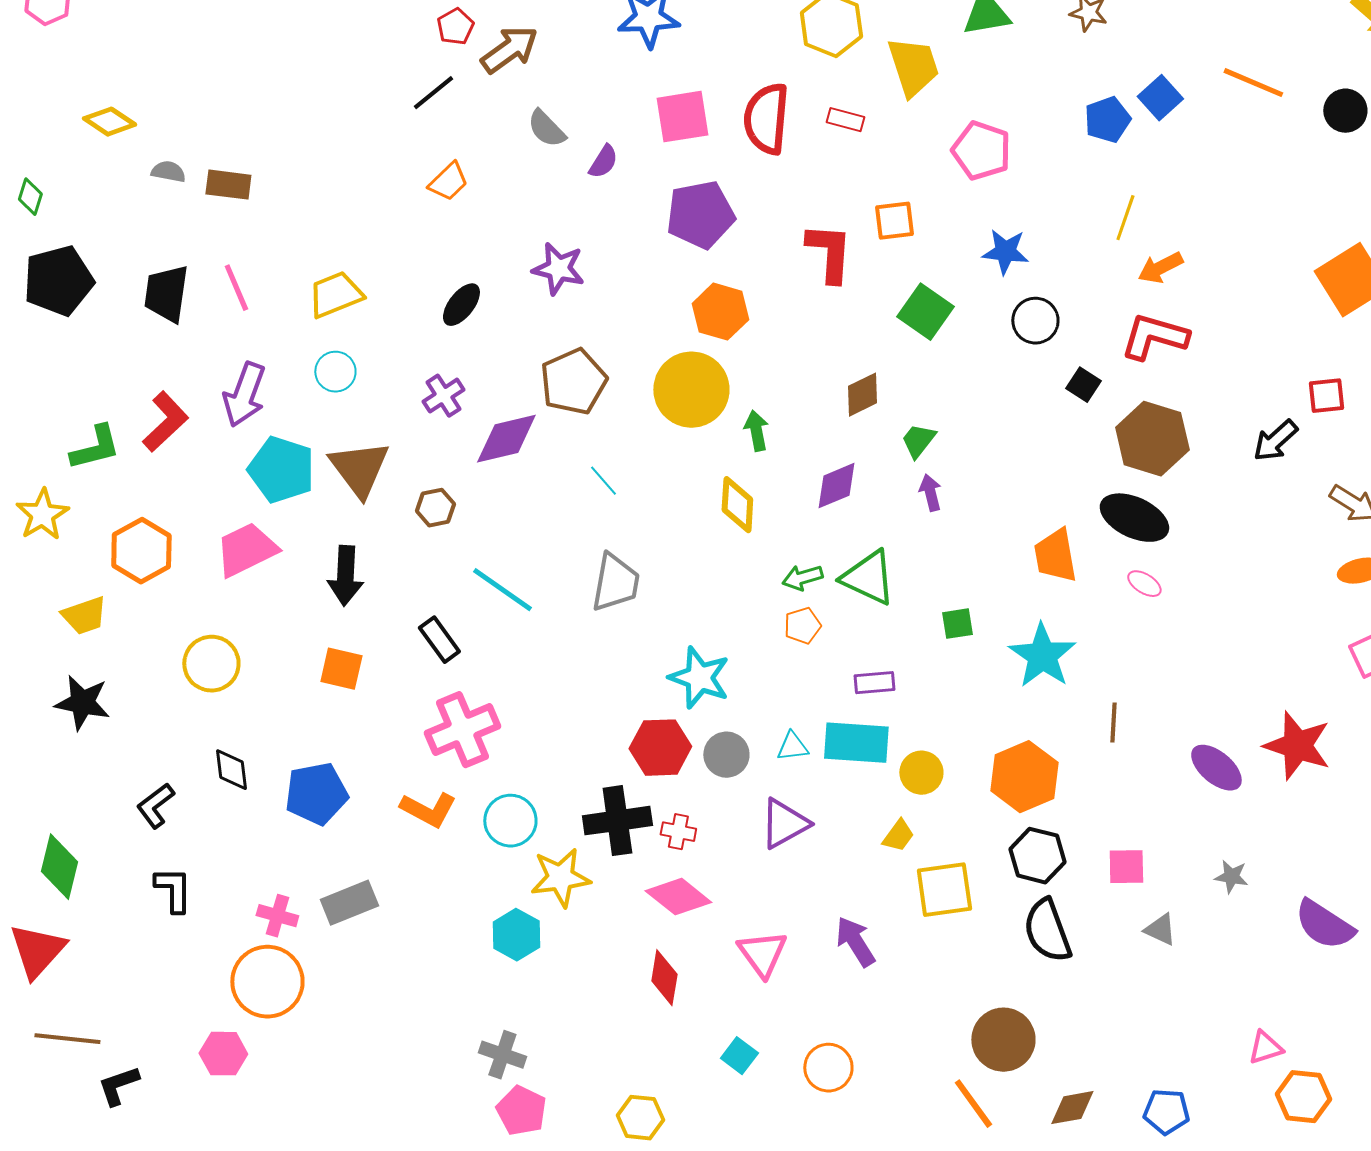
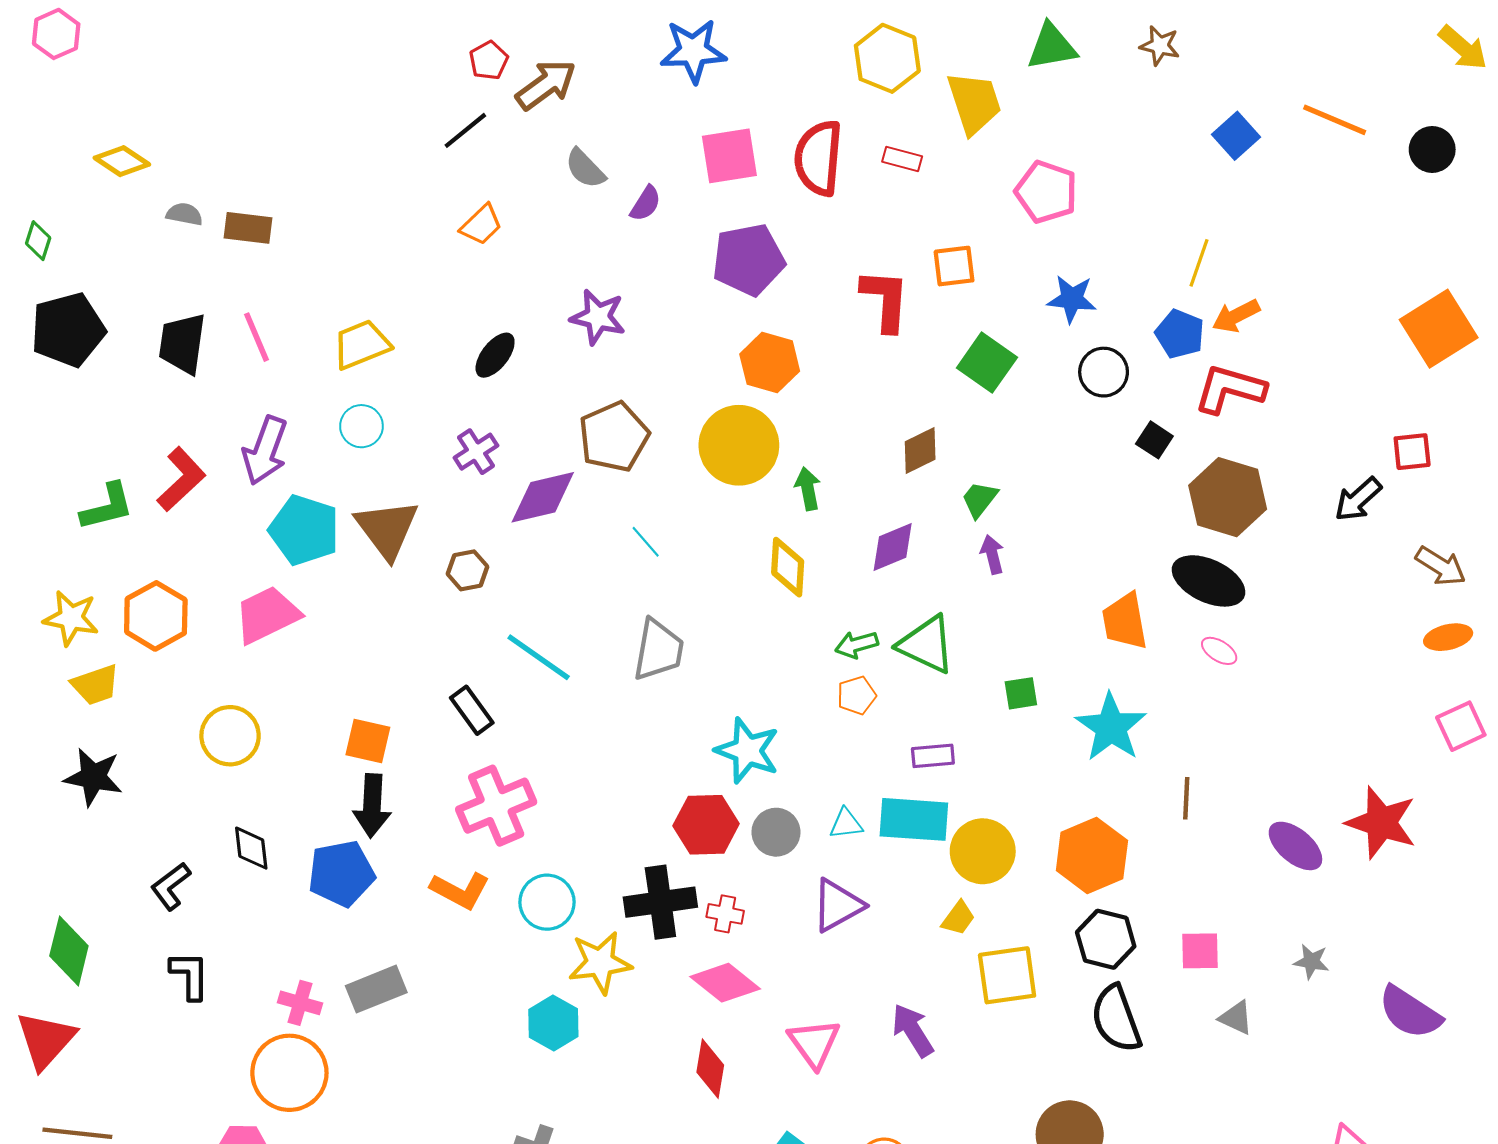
blue pentagon: (1107, 120) -> (1180, 334), moved, turned -30
yellow star: (42, 515) -> (71, 618), moved, turned -30
black arrow: (345, 576) -> (372, 806), moved
yellow circle: (921, 773) -> (983, 851), size x1.4

